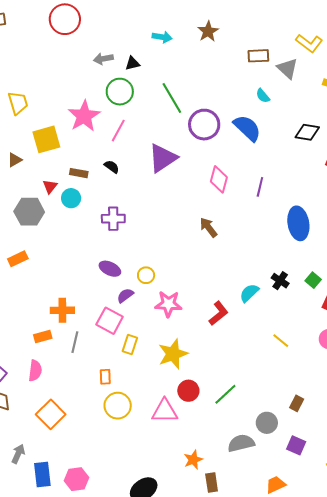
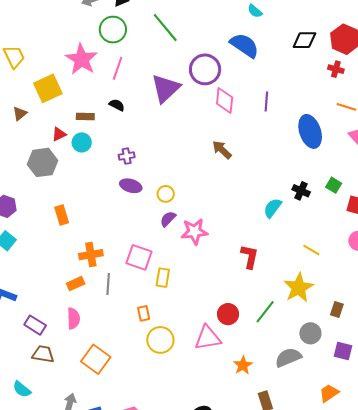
purple circle: (204, 125) -> (205, 69), moved
red triangle: (50, 186) -> (59, 134), turned 35
purple cross: (113, 219) -> (127, 156), size x0.7
orange rectangle: (18, 259) -> (62, 215), moved, turned -72
purple ellipse: (110, 269) -> (131, 186), moved
yellow circle: (146, 275) -> (166, 194), moved
purple semicircle: (125, 295) -> (168, 219), moved
red L-shape: (218, 313) -> (250, 257), moved, turned -30
yellow star: (173, 354) -> (299, 288), moved
orange star: (193, 460) -> (243, 365), moved

